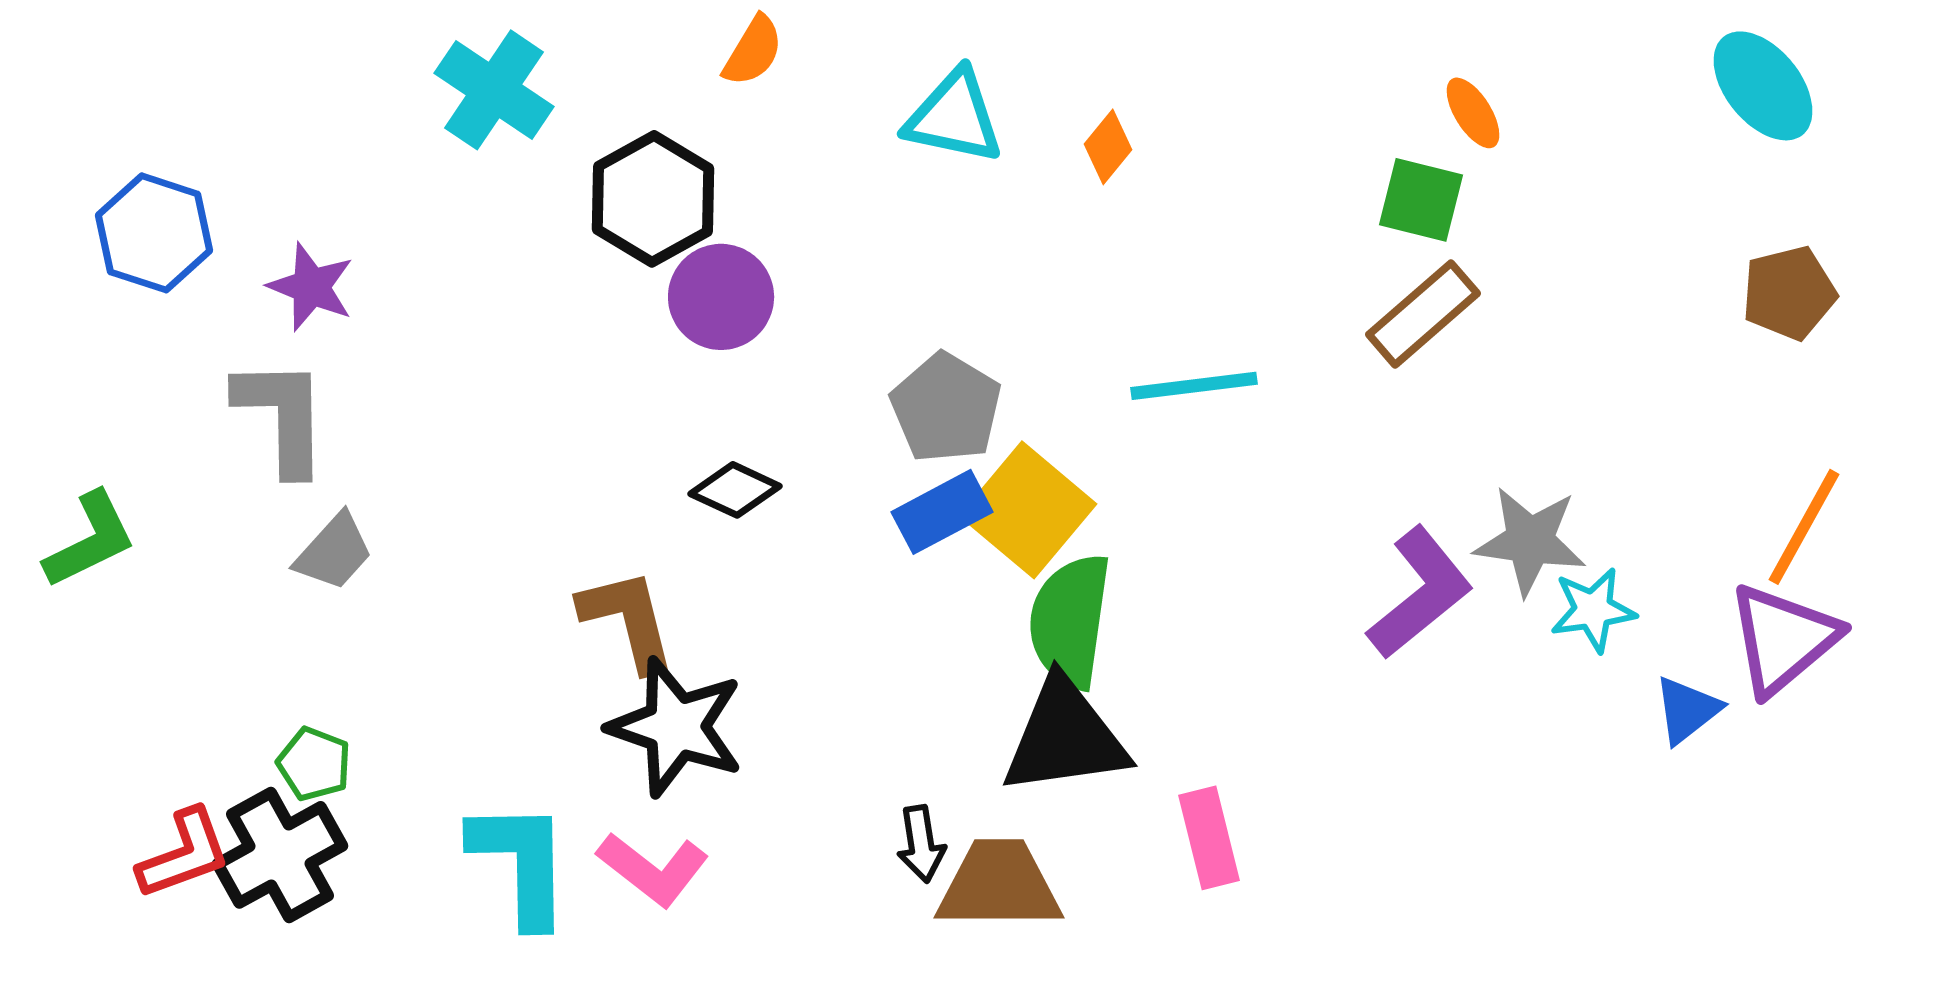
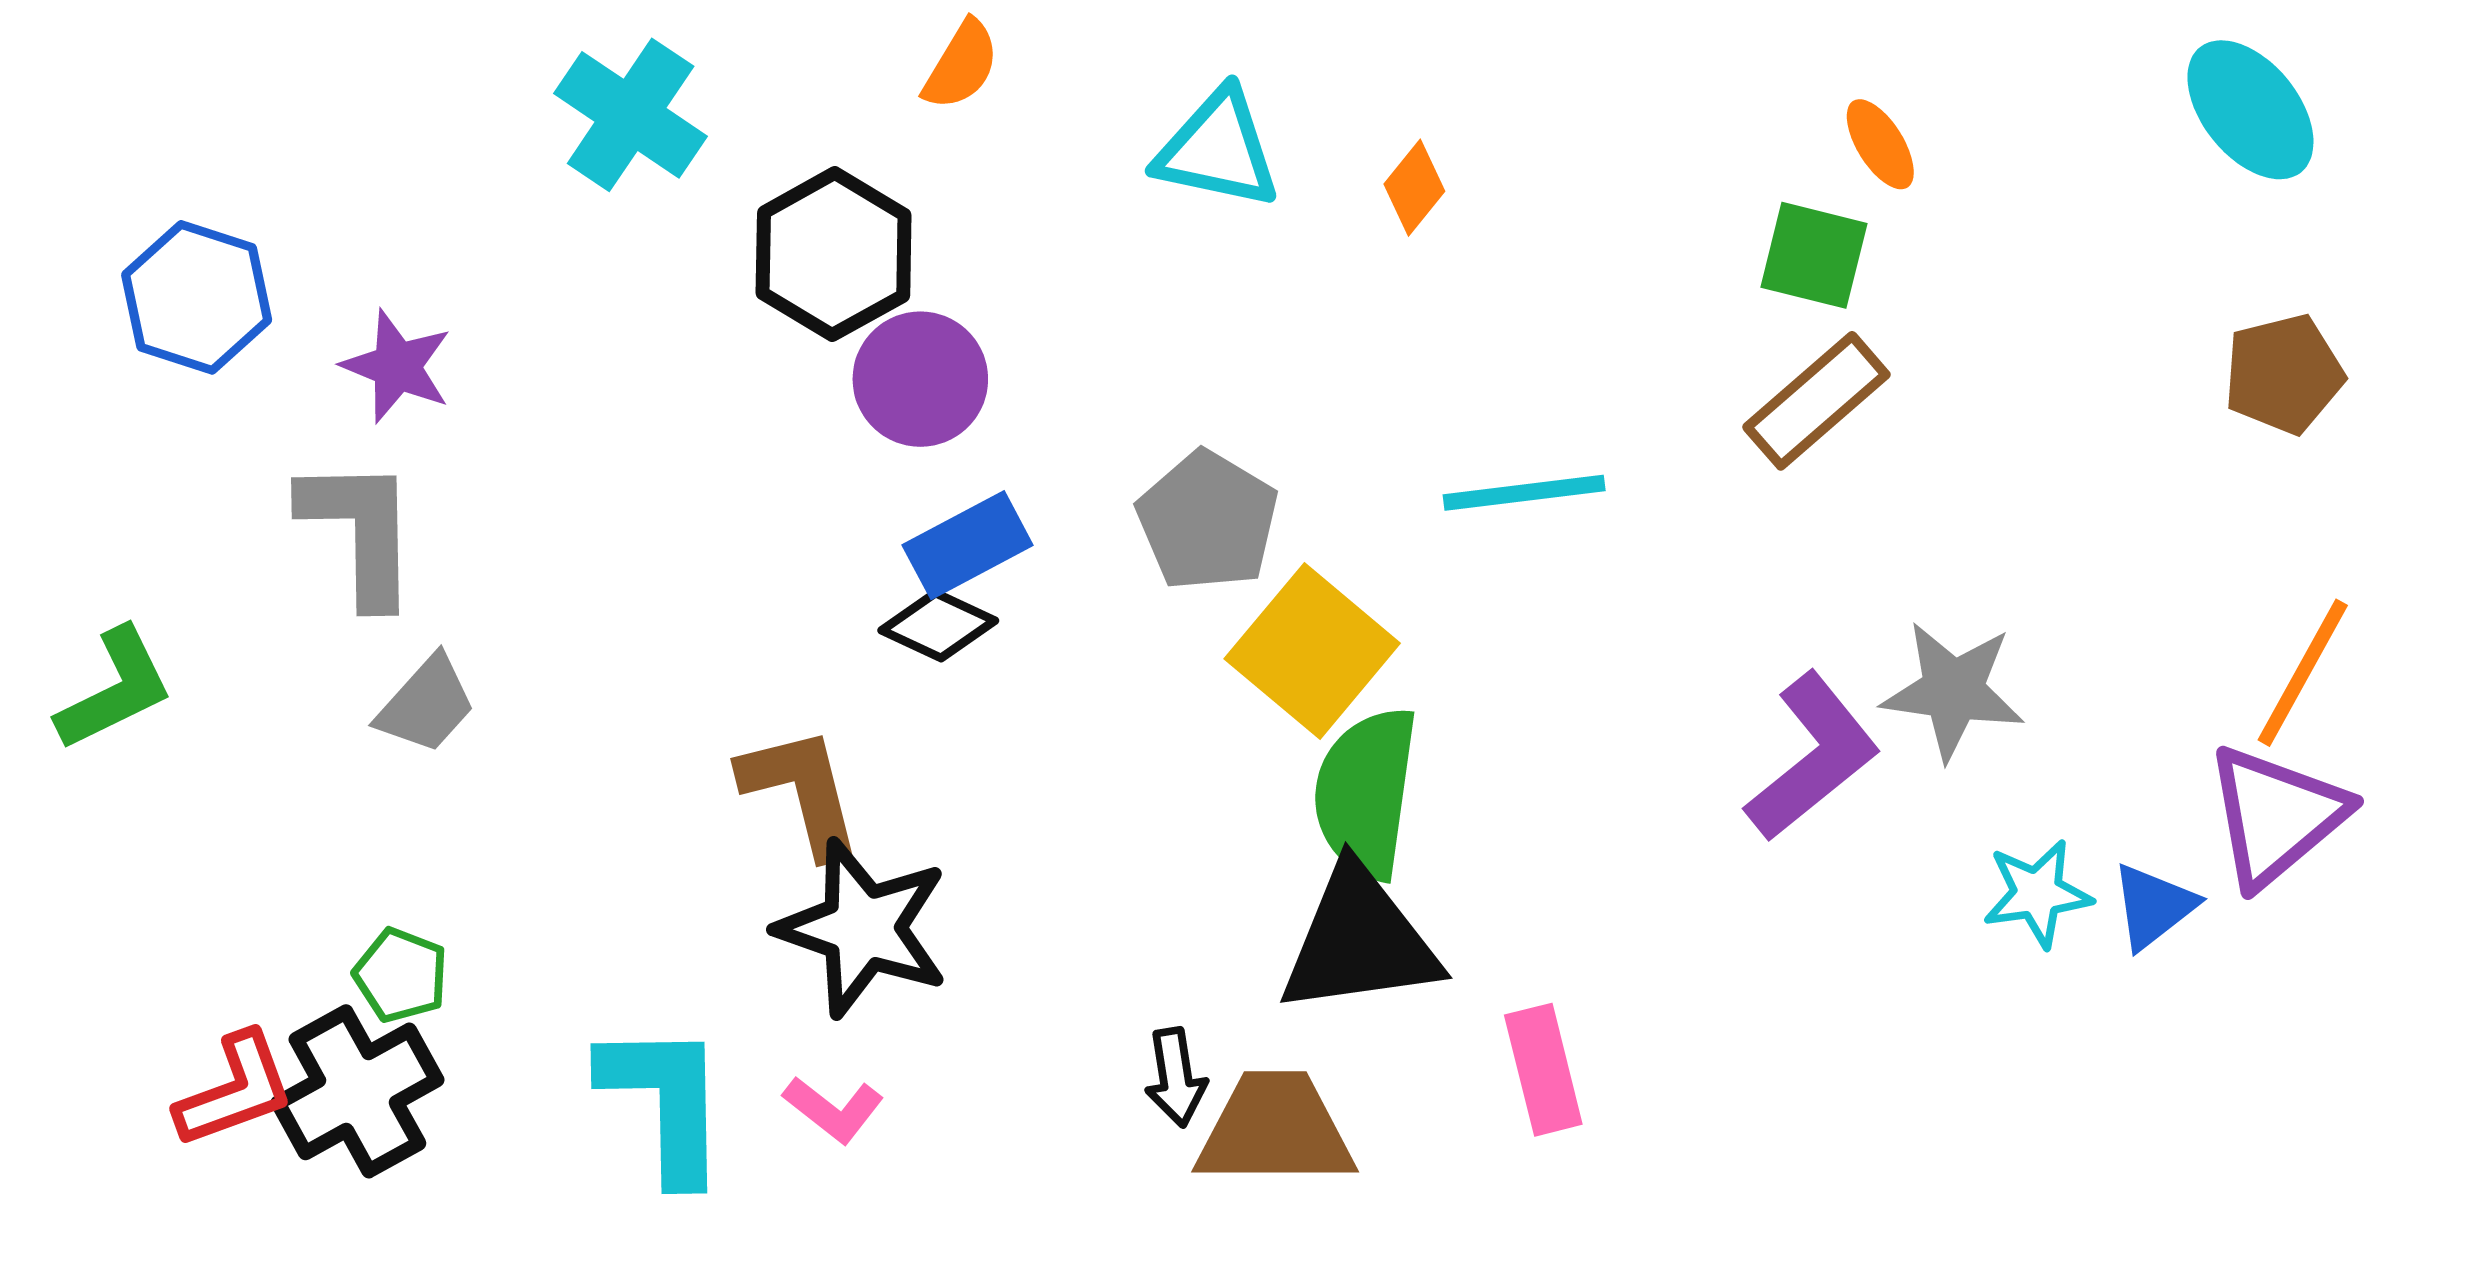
blue rectangle: (942, 512) -> (968, 545), moved
cyan star: (1593, 610) -> (2037, 894), moved
pink L-shape: (653, 869) -> (834, 1109), size x0.7

